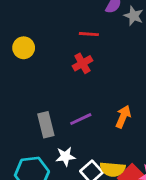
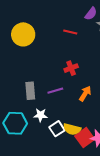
yellow circle: (24, 48) -> (23, 34), size x1.5
red cross: (82, 63) -> (71, 68), moved

